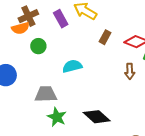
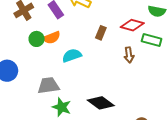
orange semicircle: (20, 28) -> (52, 38), moved
brown rectangle: (105, 37) -> (101, 33), moved

